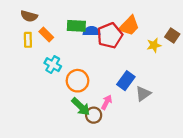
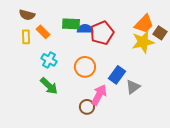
orange trapezoid: (129, 26) -> (144, 24), moved
yellow star: (154, 45) -> (143, 42), size x1.6
orange circle: (77, 81) -> (85, 67), moved
pink arrow: (107, 102) -> (99, 95), size x1.5
green arrow: (81, 107) -> (49, 86), moved

